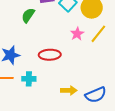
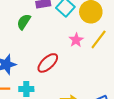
red ellipse: (50, 55) -> (48, 63), turned -40

